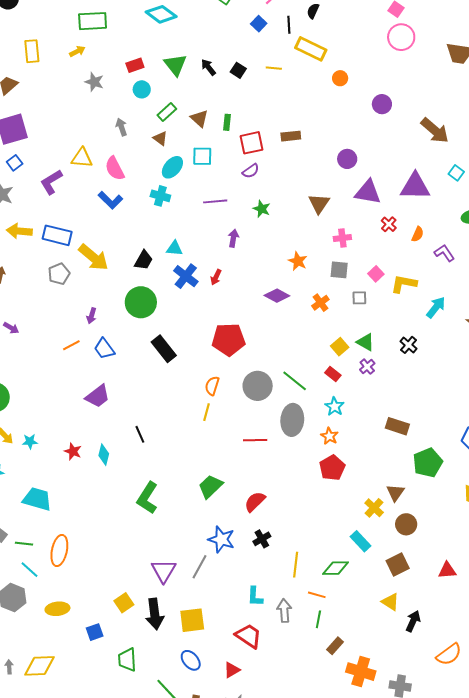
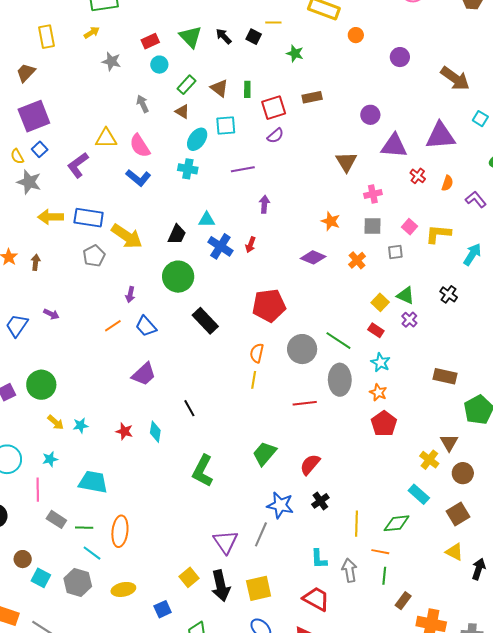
yellow line: (274, 68) -> (273, 22), moved
green star: (262, 209) -> (295, 53), moved

